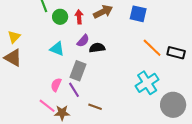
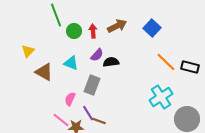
blue square: (138, 14) -> (152, 28), turned 30
brown triangle: (13, 58) -> (44, 72), moved
purple line: (74, 90) -> (88, 113), moved
brown line: (95, 107) -> (99, 121), moved

